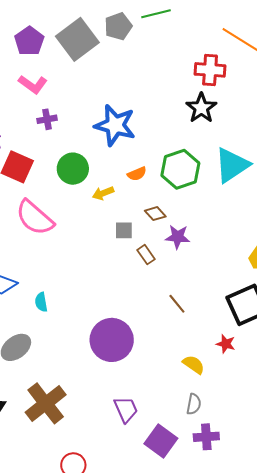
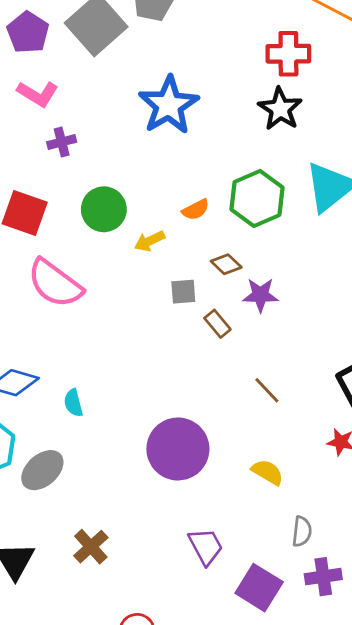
blue star: (115, 125) -> (169, 105), moved, turned 30
yellow semicircle: (194, 365) -> (267, 472), moved
brown cross: (46, 403) -> (91, 547), size x0.6

